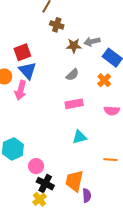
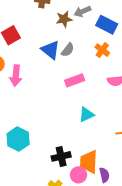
blue triangle: (28, 71) -> (50, 50), moved
pink circle: (36, 166) -> (79, 175), moved
black cross: (45, 184) -> (61, 156), moved, turned -30

